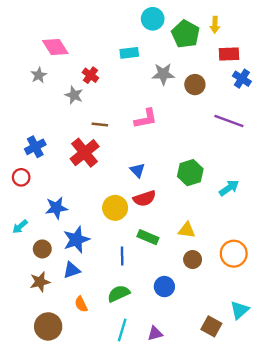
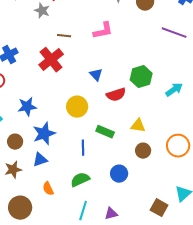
red semicircle: (144, 198) -> (116, 95), moved

